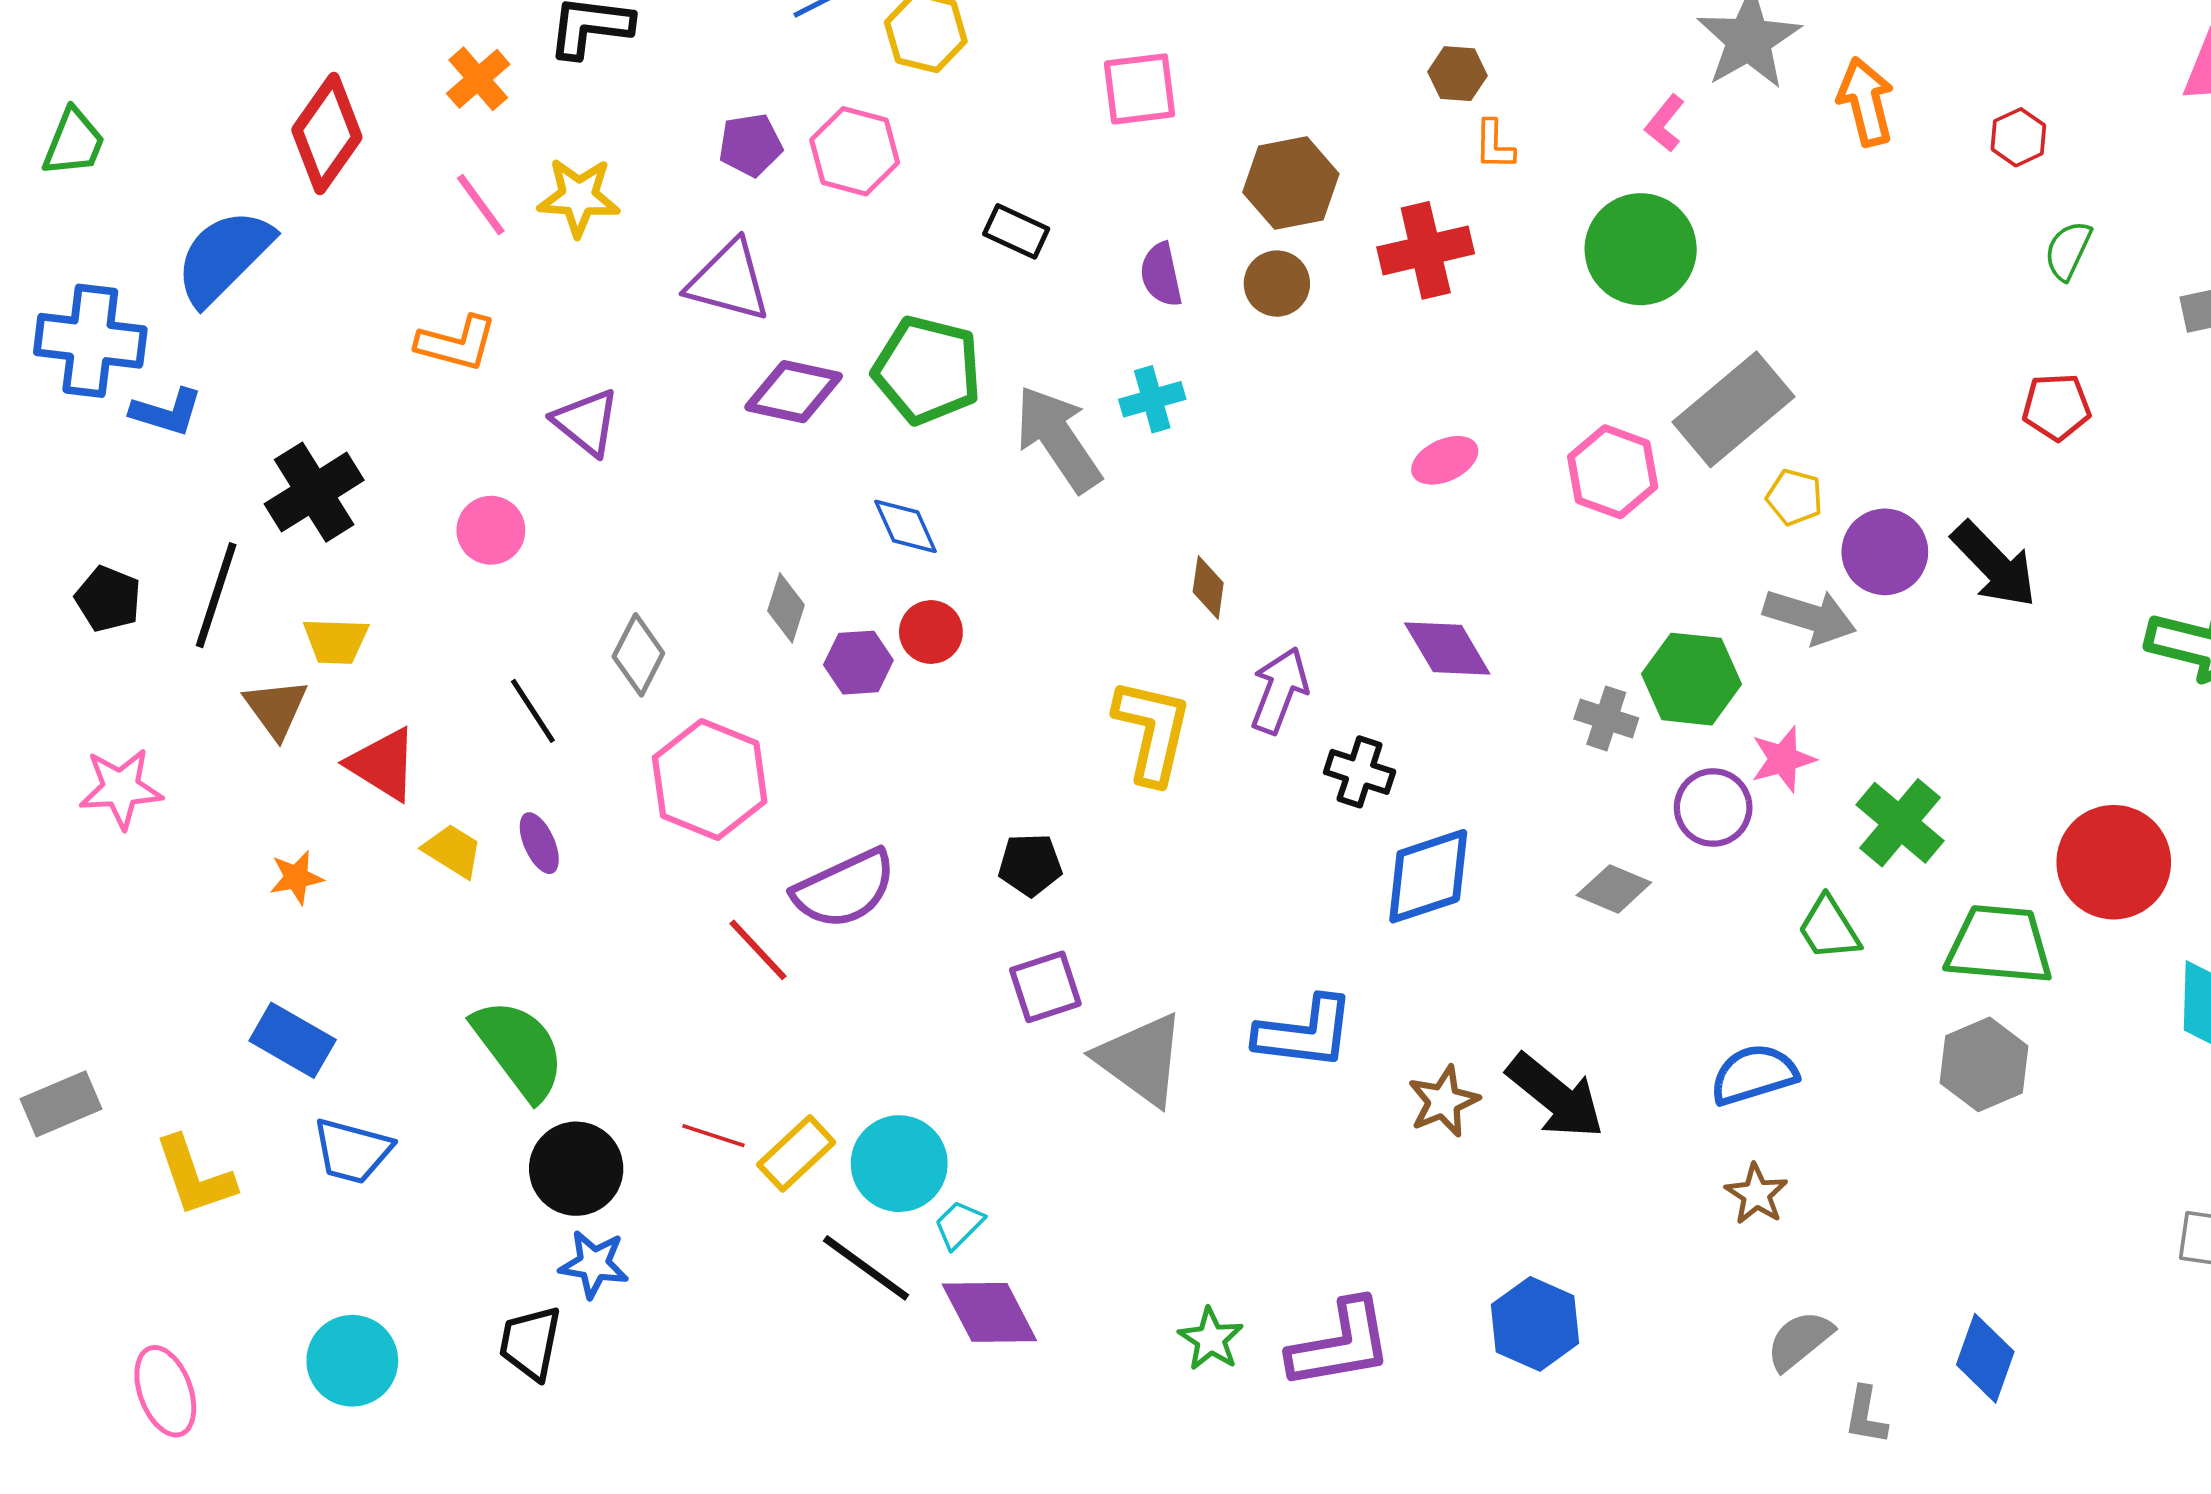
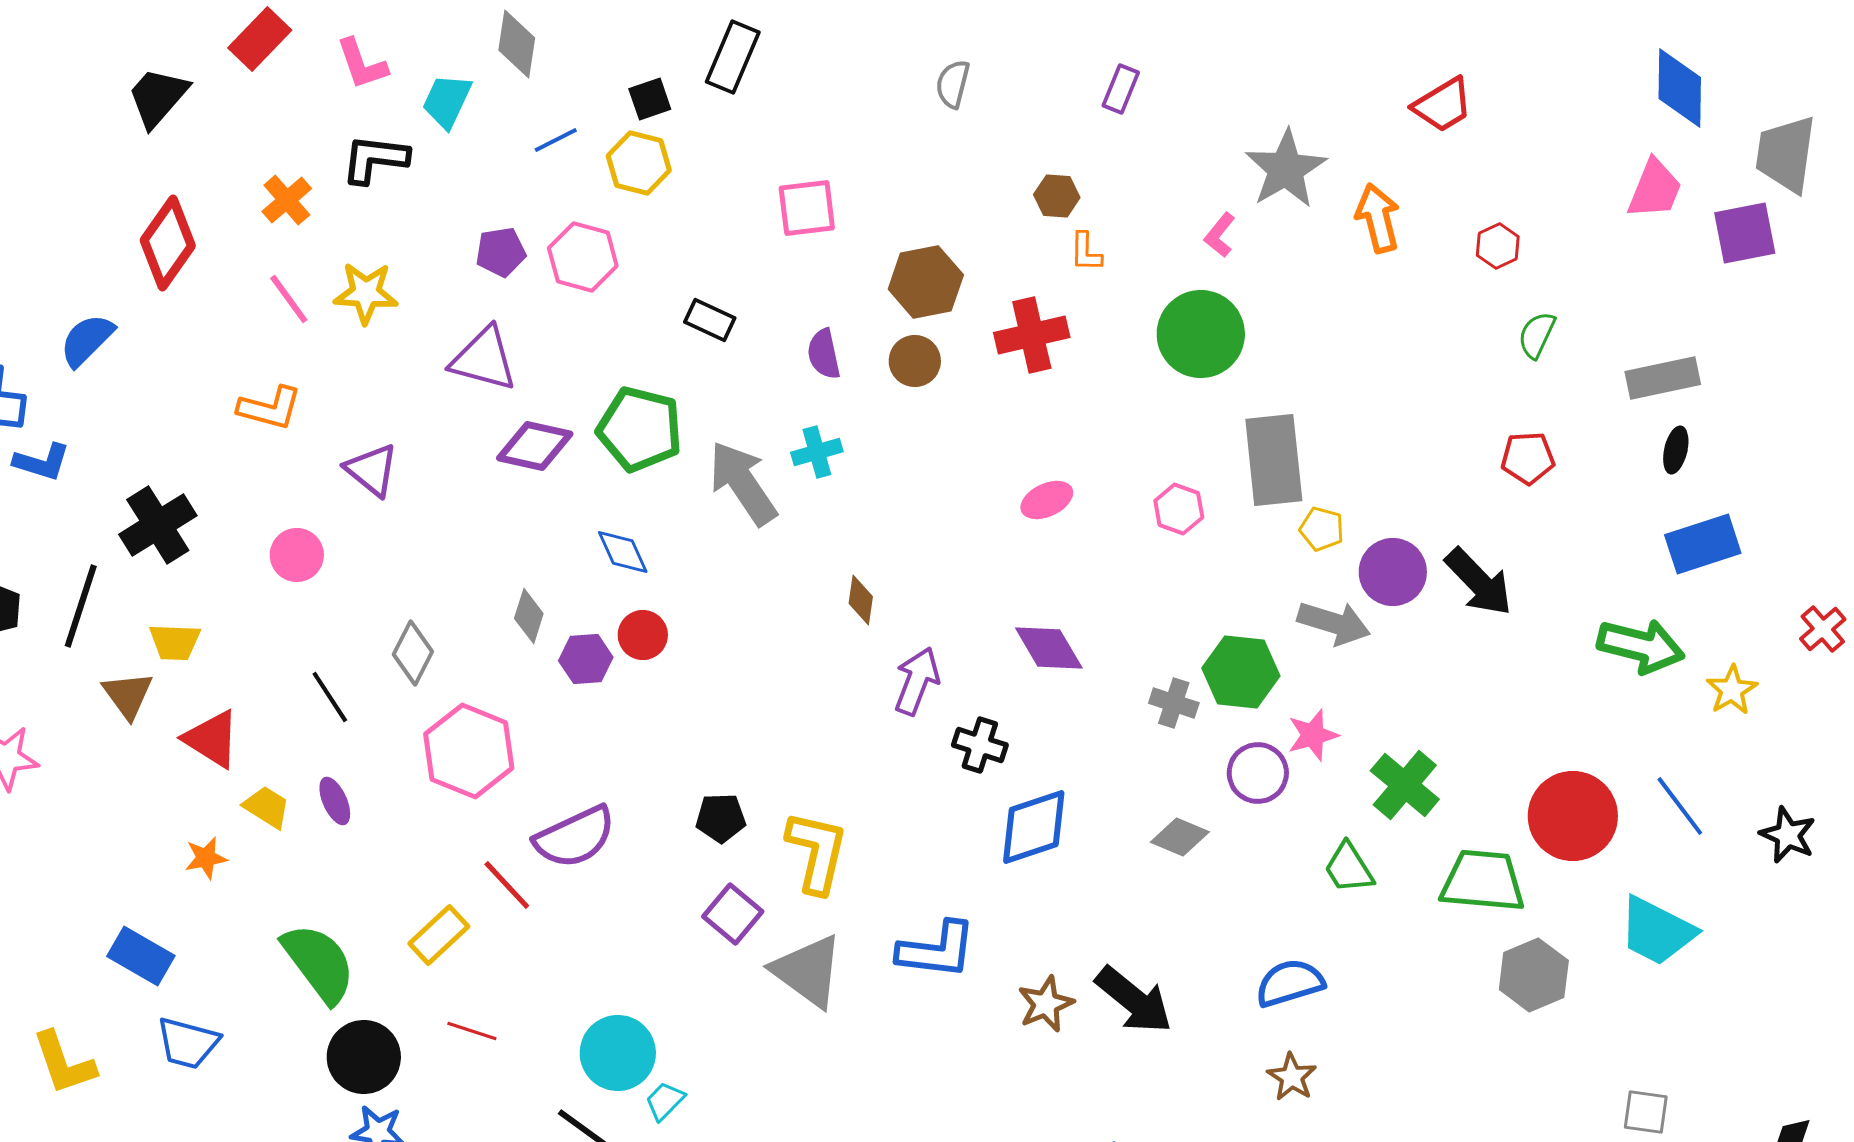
blue semicircle: (224, 257) -> (87, 340), size x0.7
gray rectangle: (1733, 409) -> (1274, 460), turned -56
pink hexagon: (1613, 472) -> (1179, 509), size x0.7
yellow L-shape: (1152, 731) -> (817, 852), moved
orange star: (296, 877) -> (206, 858), moved
purple square: (1045, 987) -> (733, 914), turned -32
gray hexagon: (1984, 1064) -> (1534, 975), moved
yellow rectangle: (796, 1153) -> (439, 935), moved

